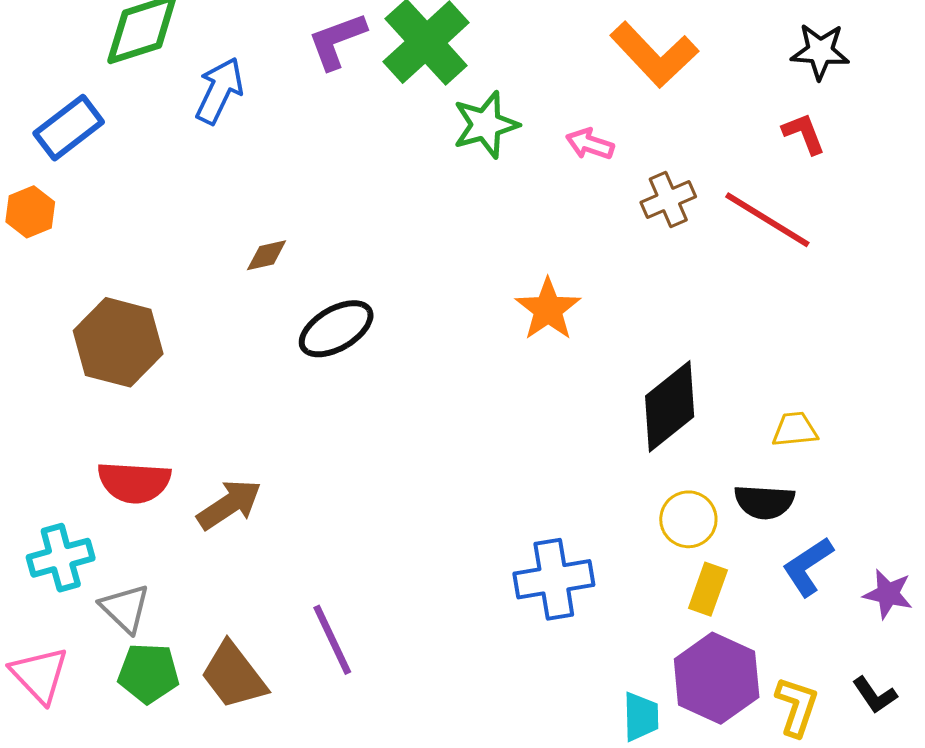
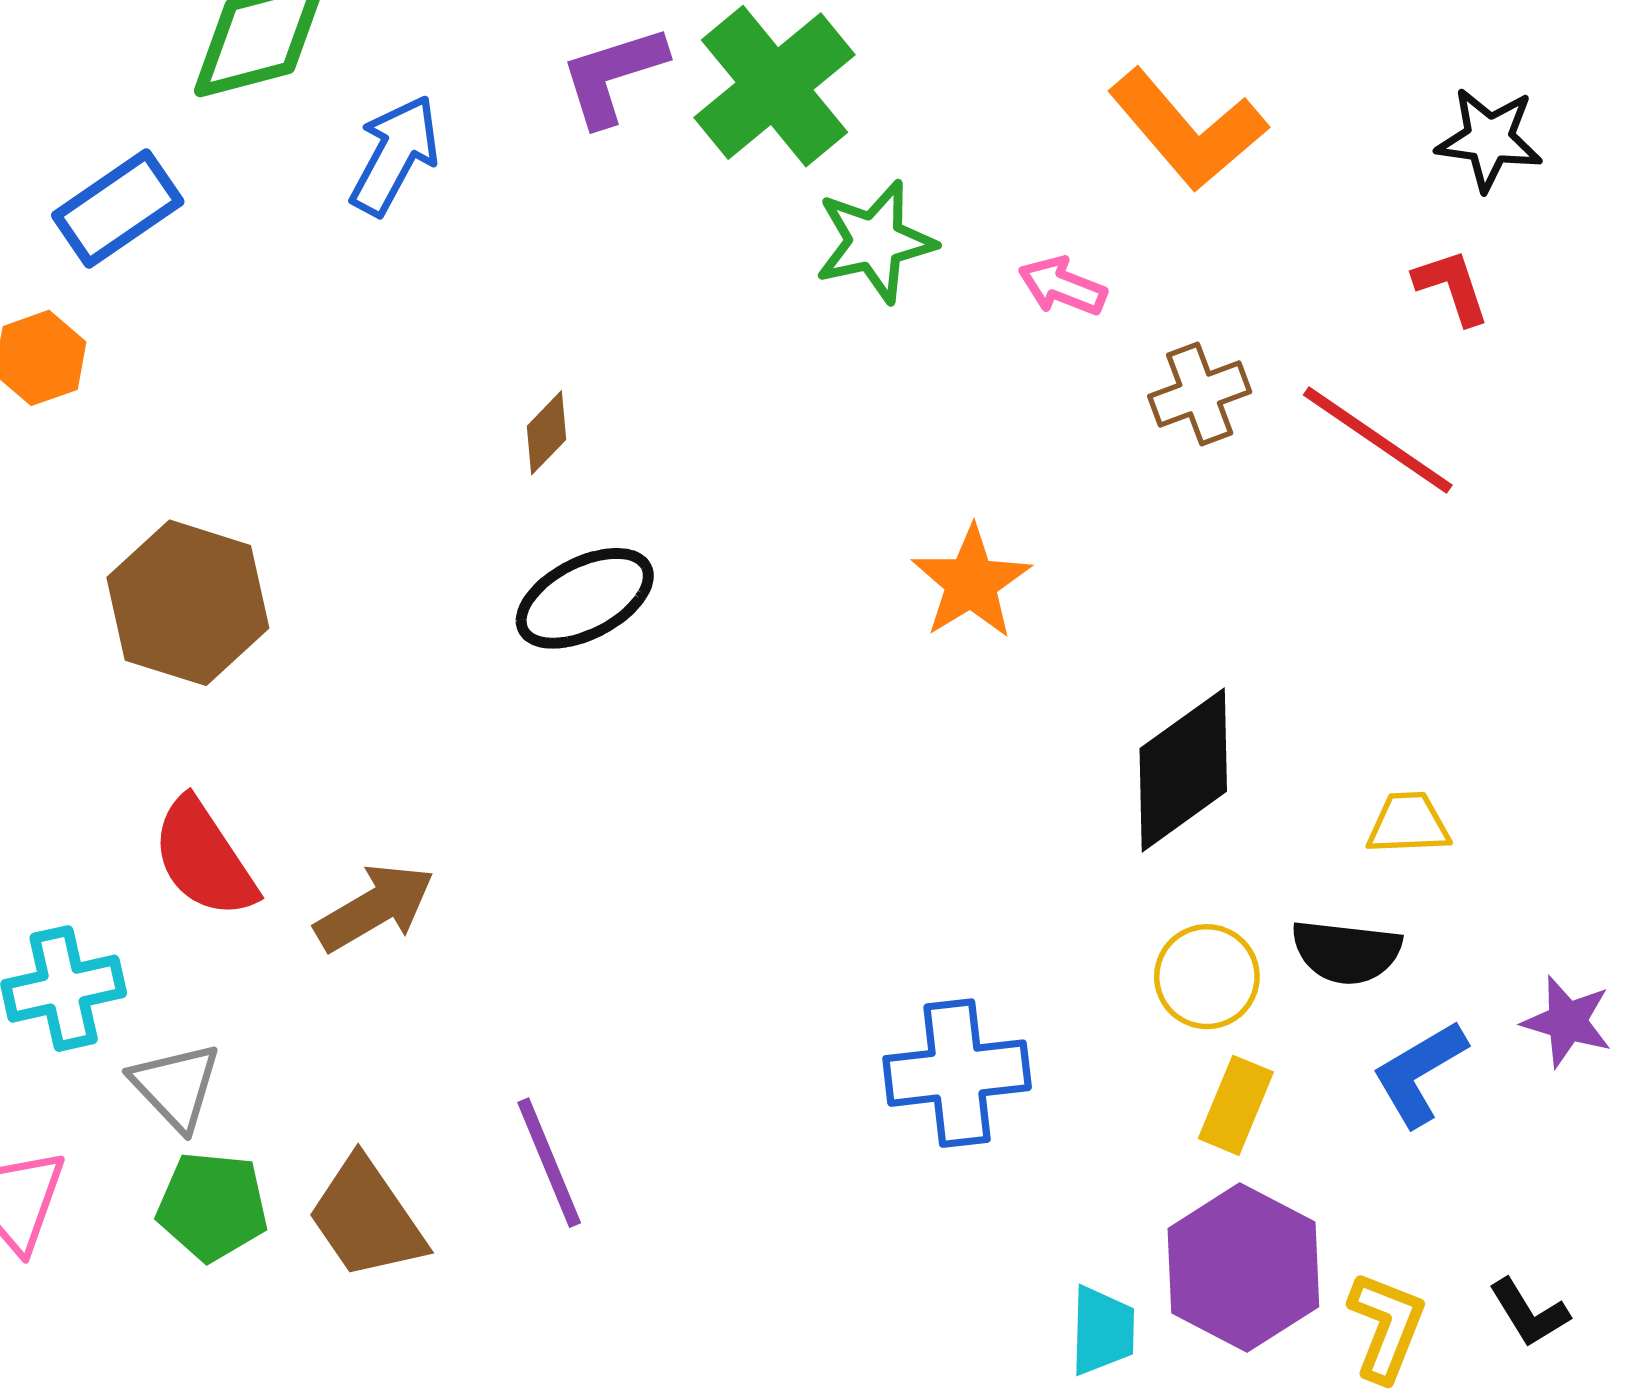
brown diamond: (267, 255) -> (546, 433), moved, turned -36
red semicircle: (134, 482) -> (204, 858), turned 50
purple star: (888, 594) -> (1567, 1021), moved

